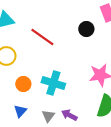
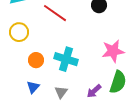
purple arrow: (69, 115) -> (94, 91), moved, turned -70

